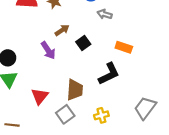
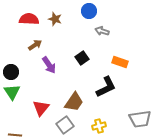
brown arrow: (62, 30) -> (35, 45), moved
brown trapezoid: (75, 90) -> (74, 102), turned 30
gray trapezoid: (145, 108) -> (140, 119), turned -135

